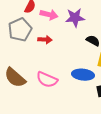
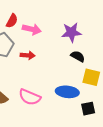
purple star: (75, 18) -> (71, 32), moved

